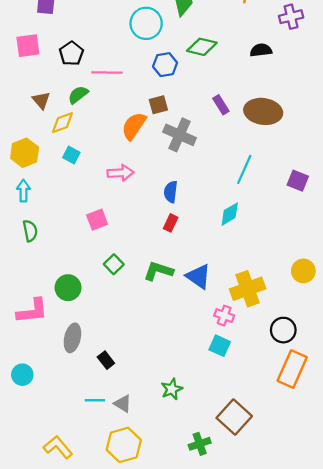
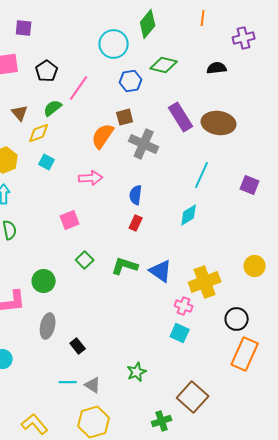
pink line: (107, 72) -> (79, 88), turned -56
purple rectangle: (221, 105) -> (181, 117), size x1.6

